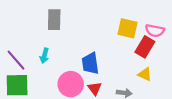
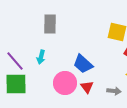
blue trapezoid: (90, 63) -> (83, 64), turned -40

